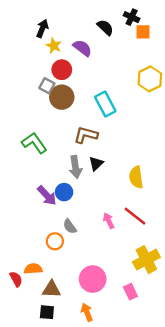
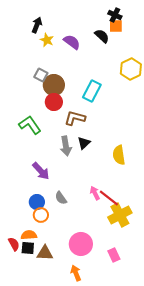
black semicircle: (105, 27) -> (102, 36), moved
orange square: (143, 32) -> (116, 26), moved
red circle: (62, 70) -> (54, 102), moved
cyan rectangle: (105, 104) -> (92, 91), turned 55
blue circle: (64, 192) -> (37, 202), moved
red line: (135, 216) -> (109, 198), moved
orange circle: (55, 241) -> (41, 215), moved
yellow cross: (146, 260) -> (120, 215), moved
black square: (47, 312) -> (28, 248), moved

